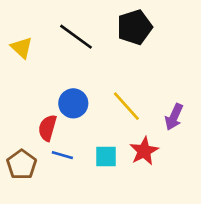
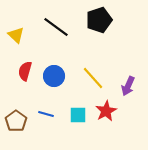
red semicircle: (47, 128) -> (25, 71), moved

